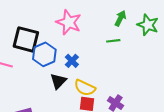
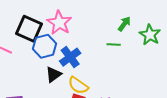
pink star: (69, 22) -> (59, 23), moved
blue cross: (72, 61) -> (70, 57), size x1.5

